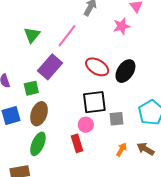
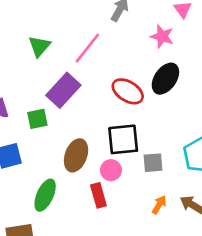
pink star: (122, 26) -> (162, 36), turned 30
black ellipse: (125, 71) -> (165, 79), moved
brown ellipse: (39, 114) -> (76, 155), moved

